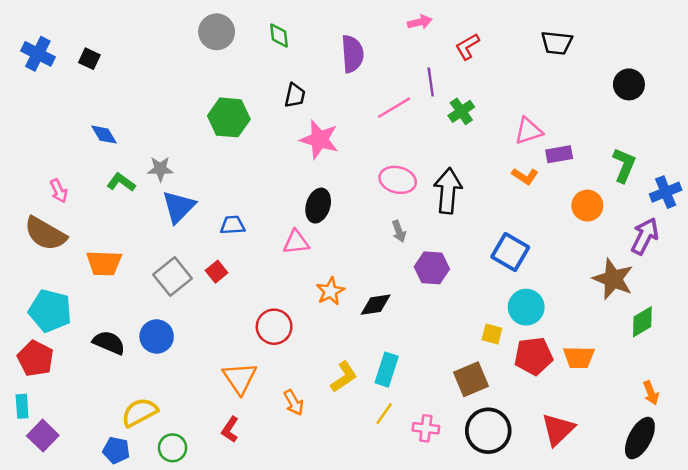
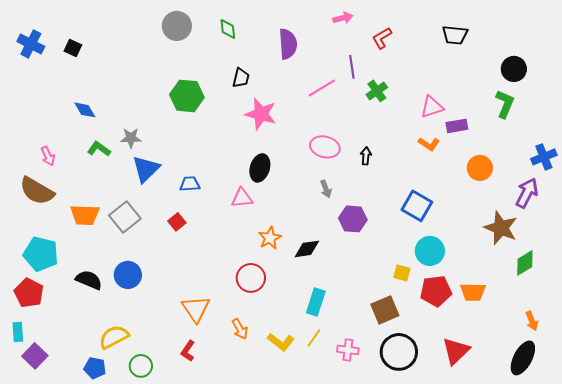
green L-shape: (624, 165) -> (505, 104), moved
black arrow: (448, 191) -> (366, 156), size x0.5
gray square: (173, 277) -> (125, 217), moved
red circle: (274, 327) -> (251, 278), moved
yellow L-shape: (344, 377) -> (281, 342), moved, turned 72

